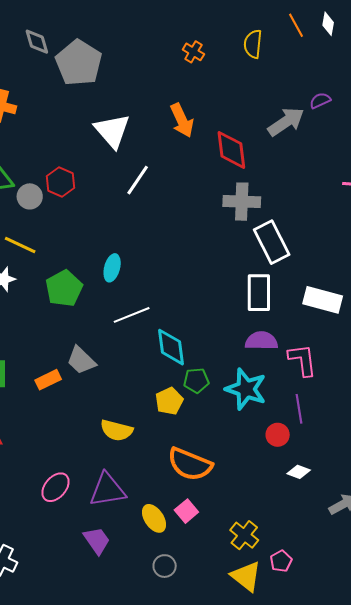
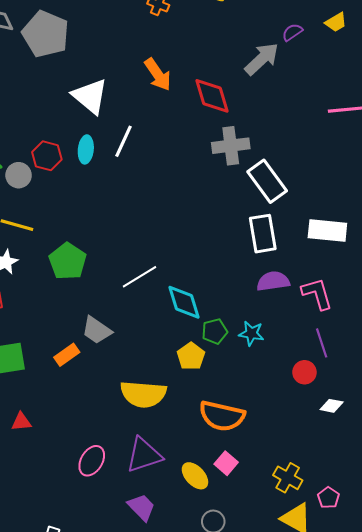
cyan ellipse: (112, 268) -> (86, 149), moved
cyan star: (246, 389) -> (251, 333), moved, size x0.6
yellow semicircle: (117, 430) -> (143, 394), size x1.4

